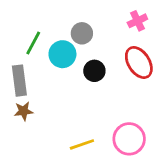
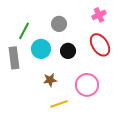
cyan circle: (62, 54) -> (41, 49), moved
brown star: (24, 111) -> (50, 80), moved
pink circle: (129, 139) -> (87, 85), moved

